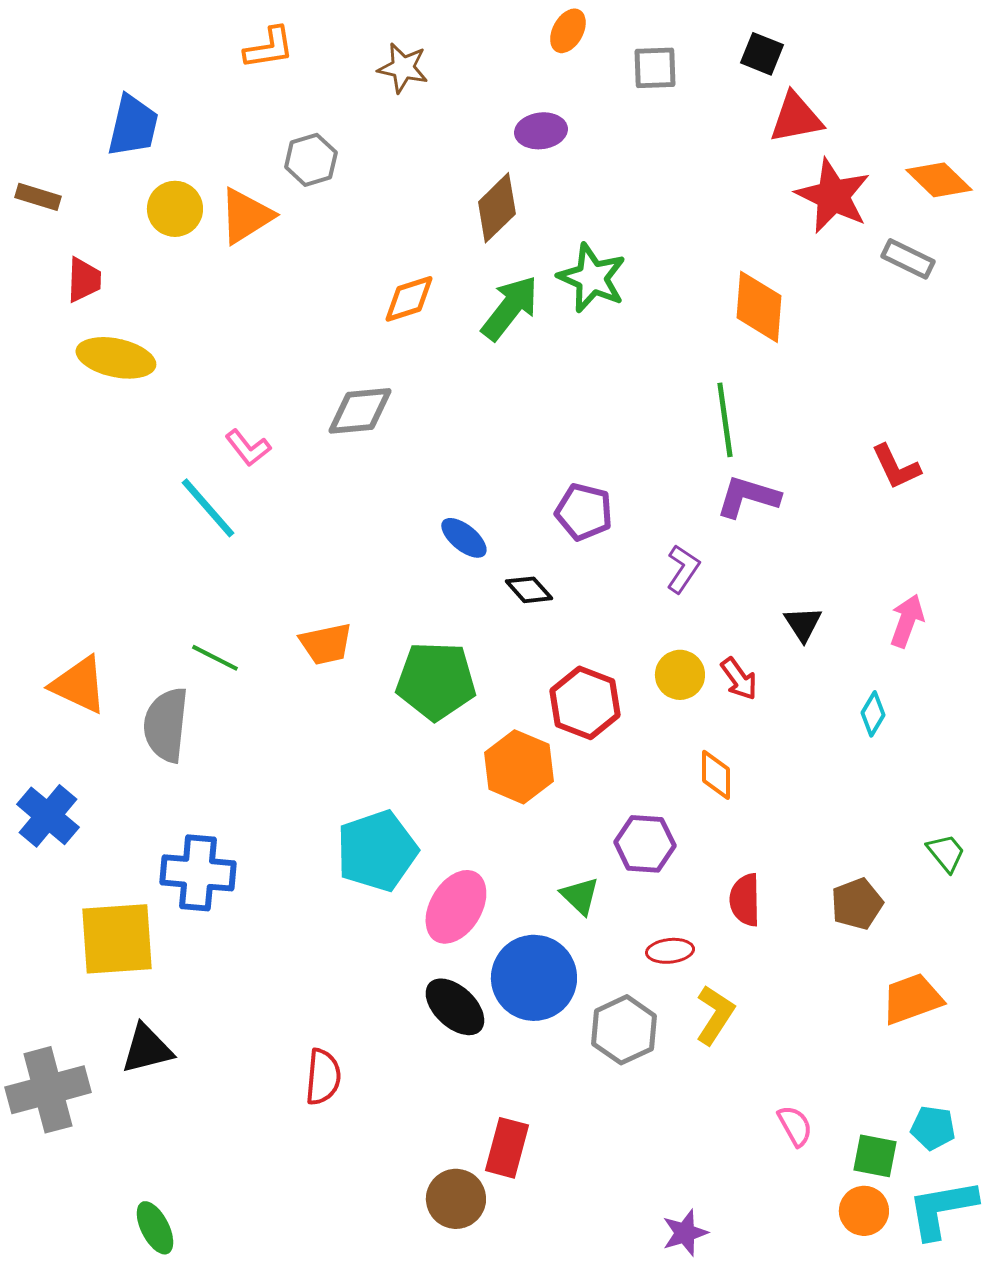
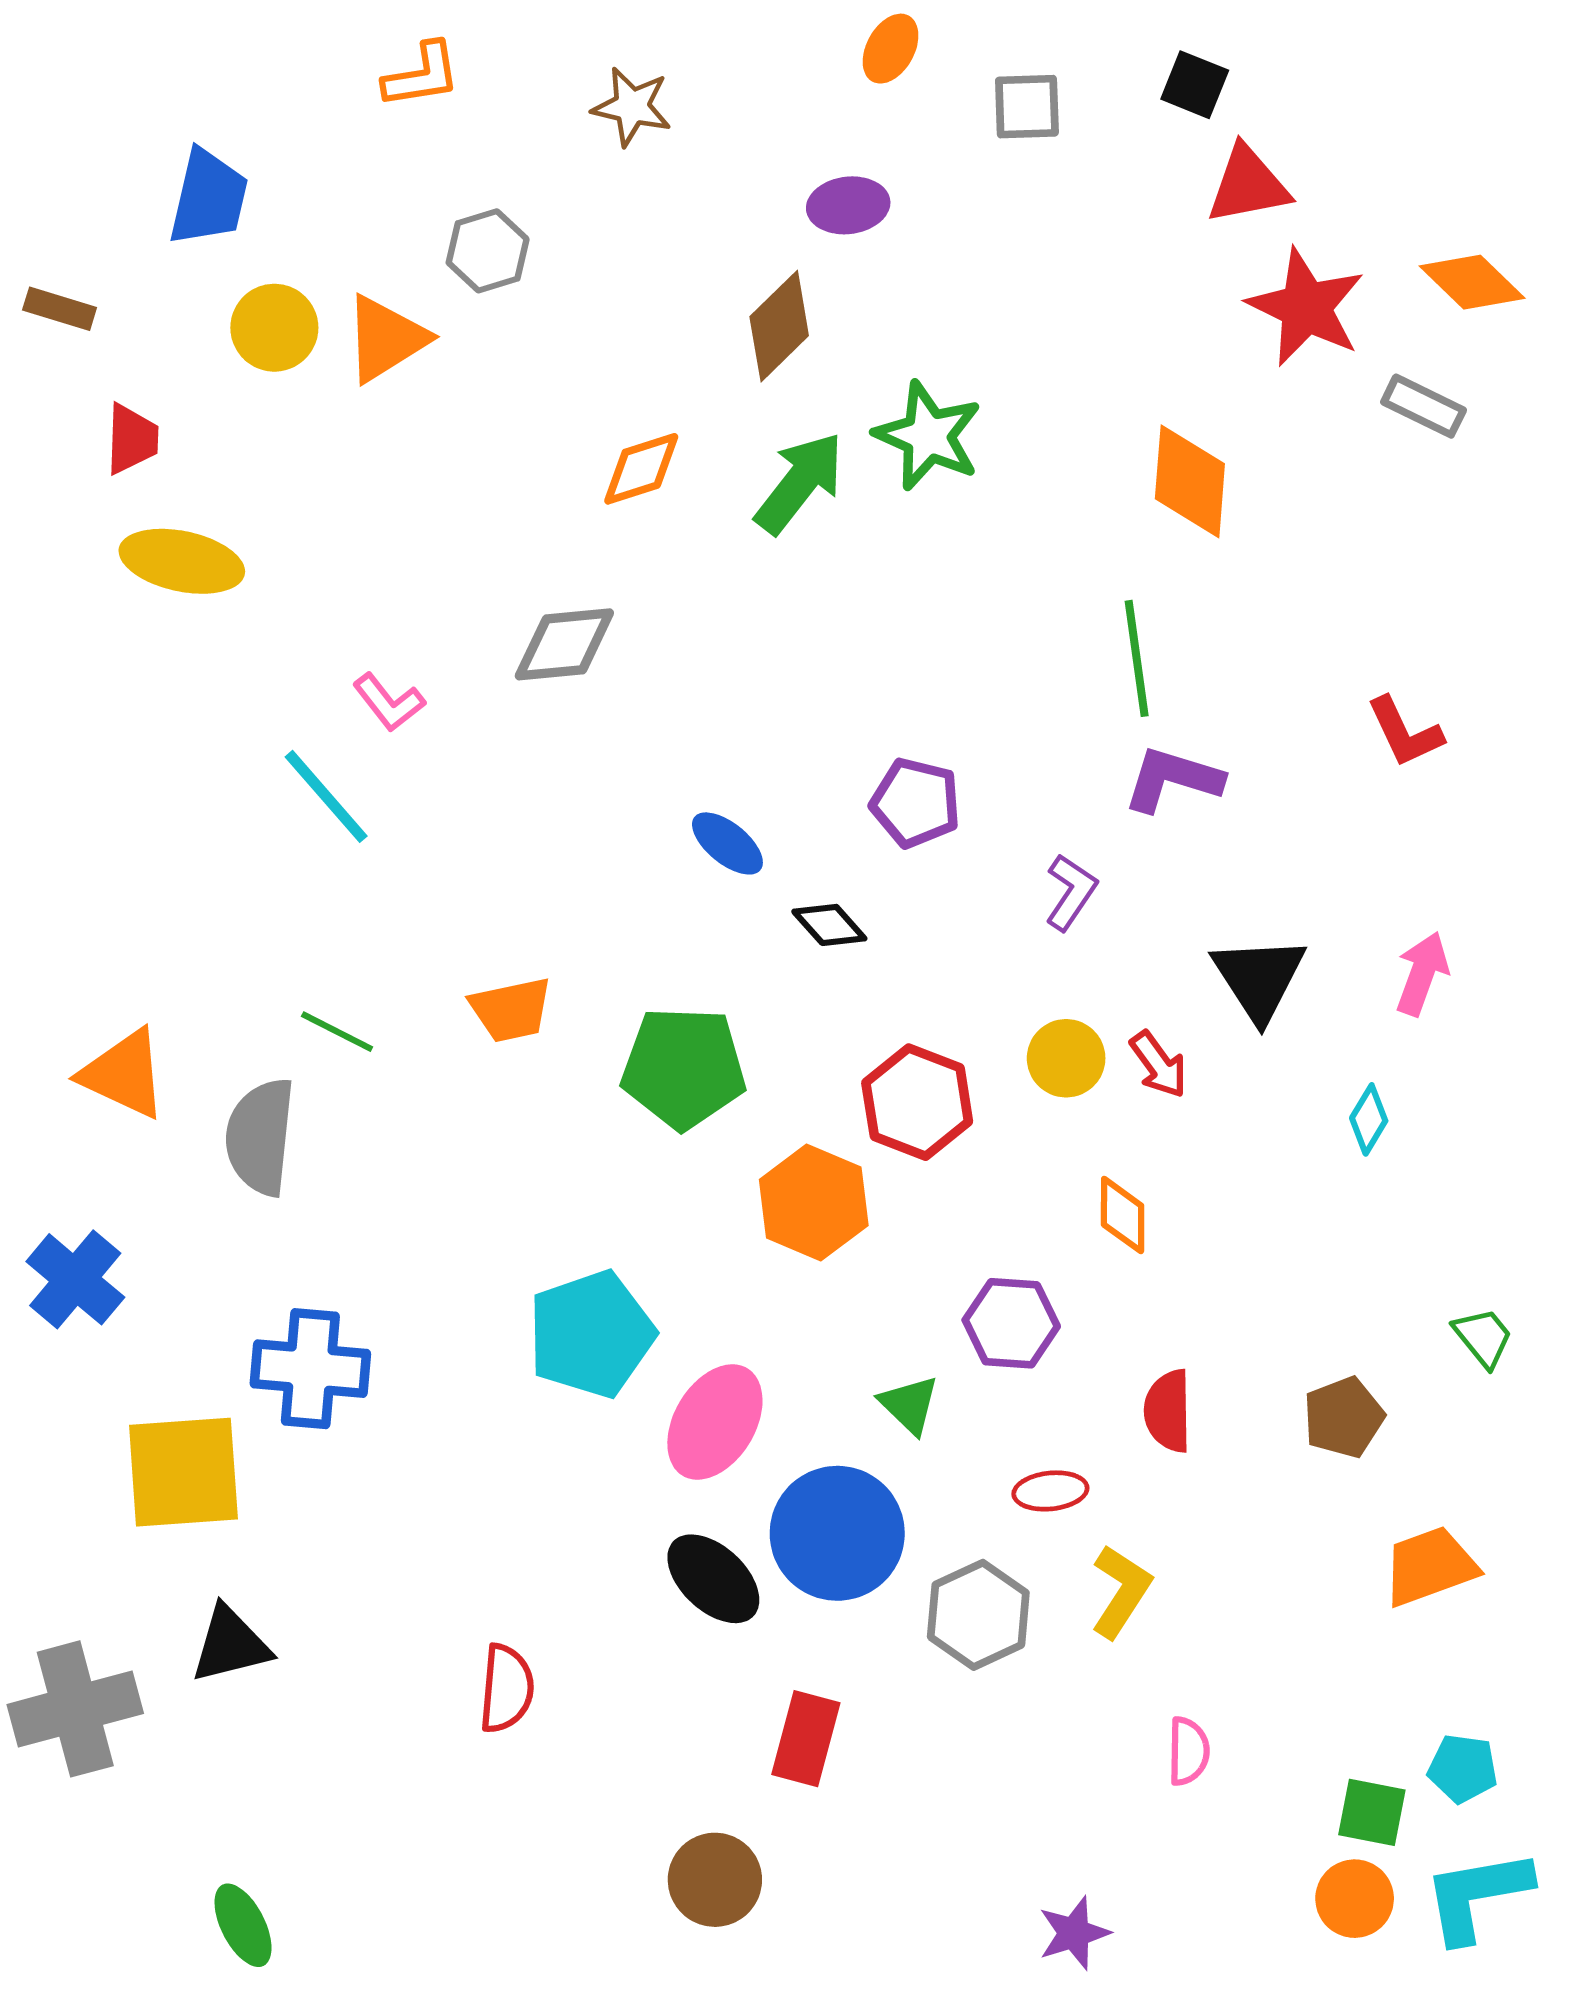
black triangle: (803, 624) -> (1259, 978), size x1.6
pink semicircle: (795, 1126) -> (1188, 1751), moved, turned 30
red rectangle: (507, 1148) -> (806, 1739), moved

